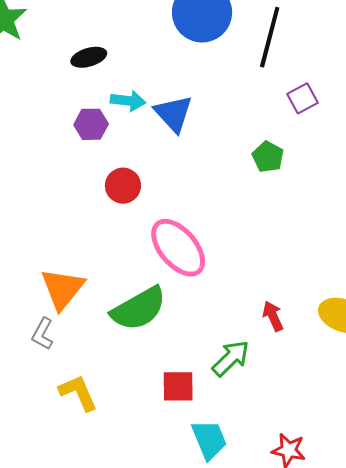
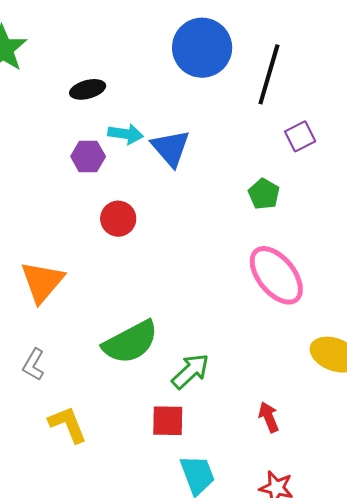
pink ellipse: (178, 248) -> (276, 275), moved
orange triangle: (62, 289) -> (42, 282), moved
red arrow: (273, 316) -> (269, 417), moved
green arrow: (231, 358) -> (190, 371), moved

